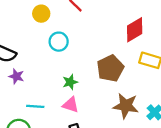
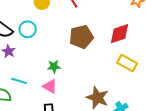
cyan circle: (59, 42) -> (28, 29), moved
brown pentagon: (110, 68) -> (81, 37), moved

